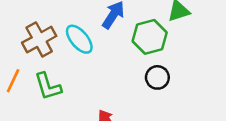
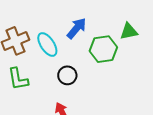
black circle: (157, 77) -> (67, 75), moved

